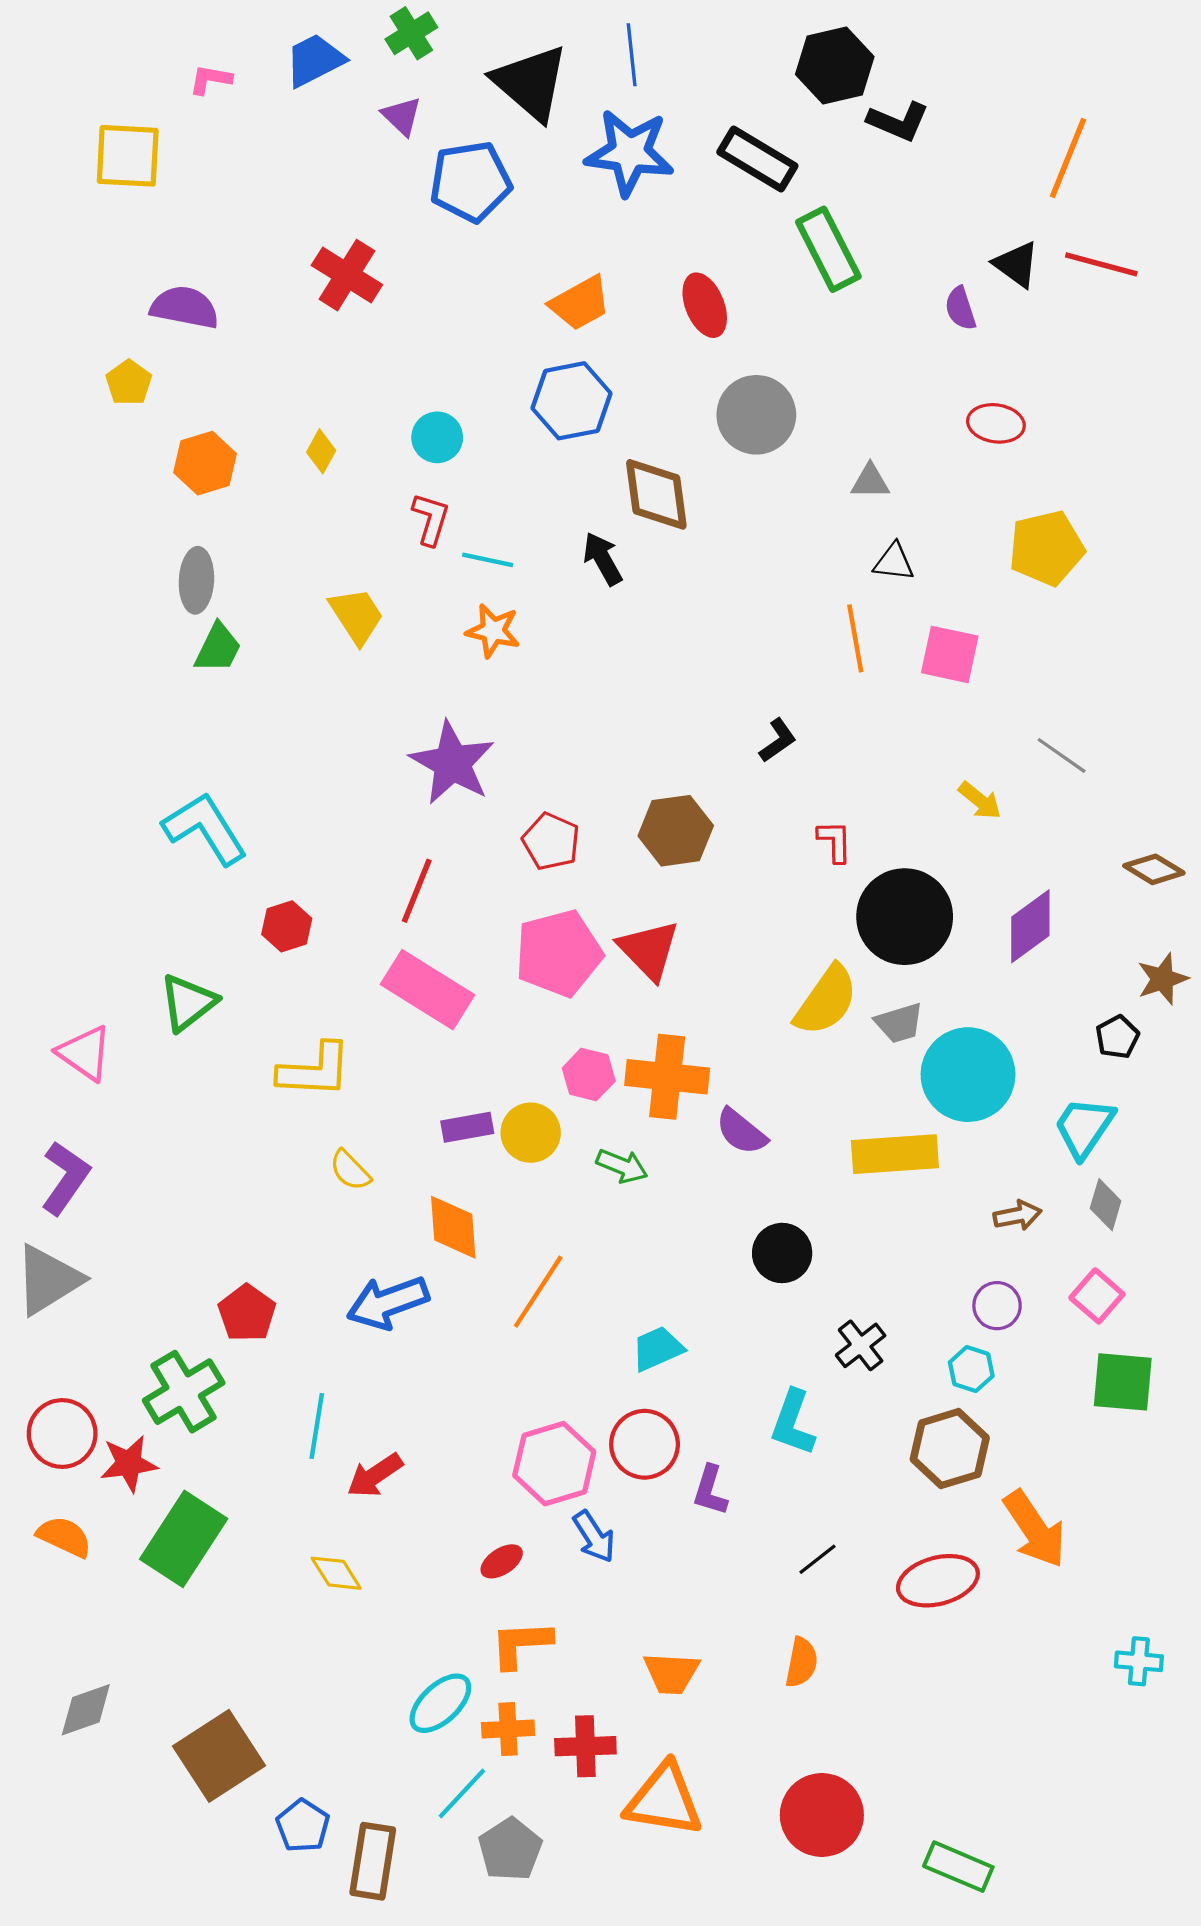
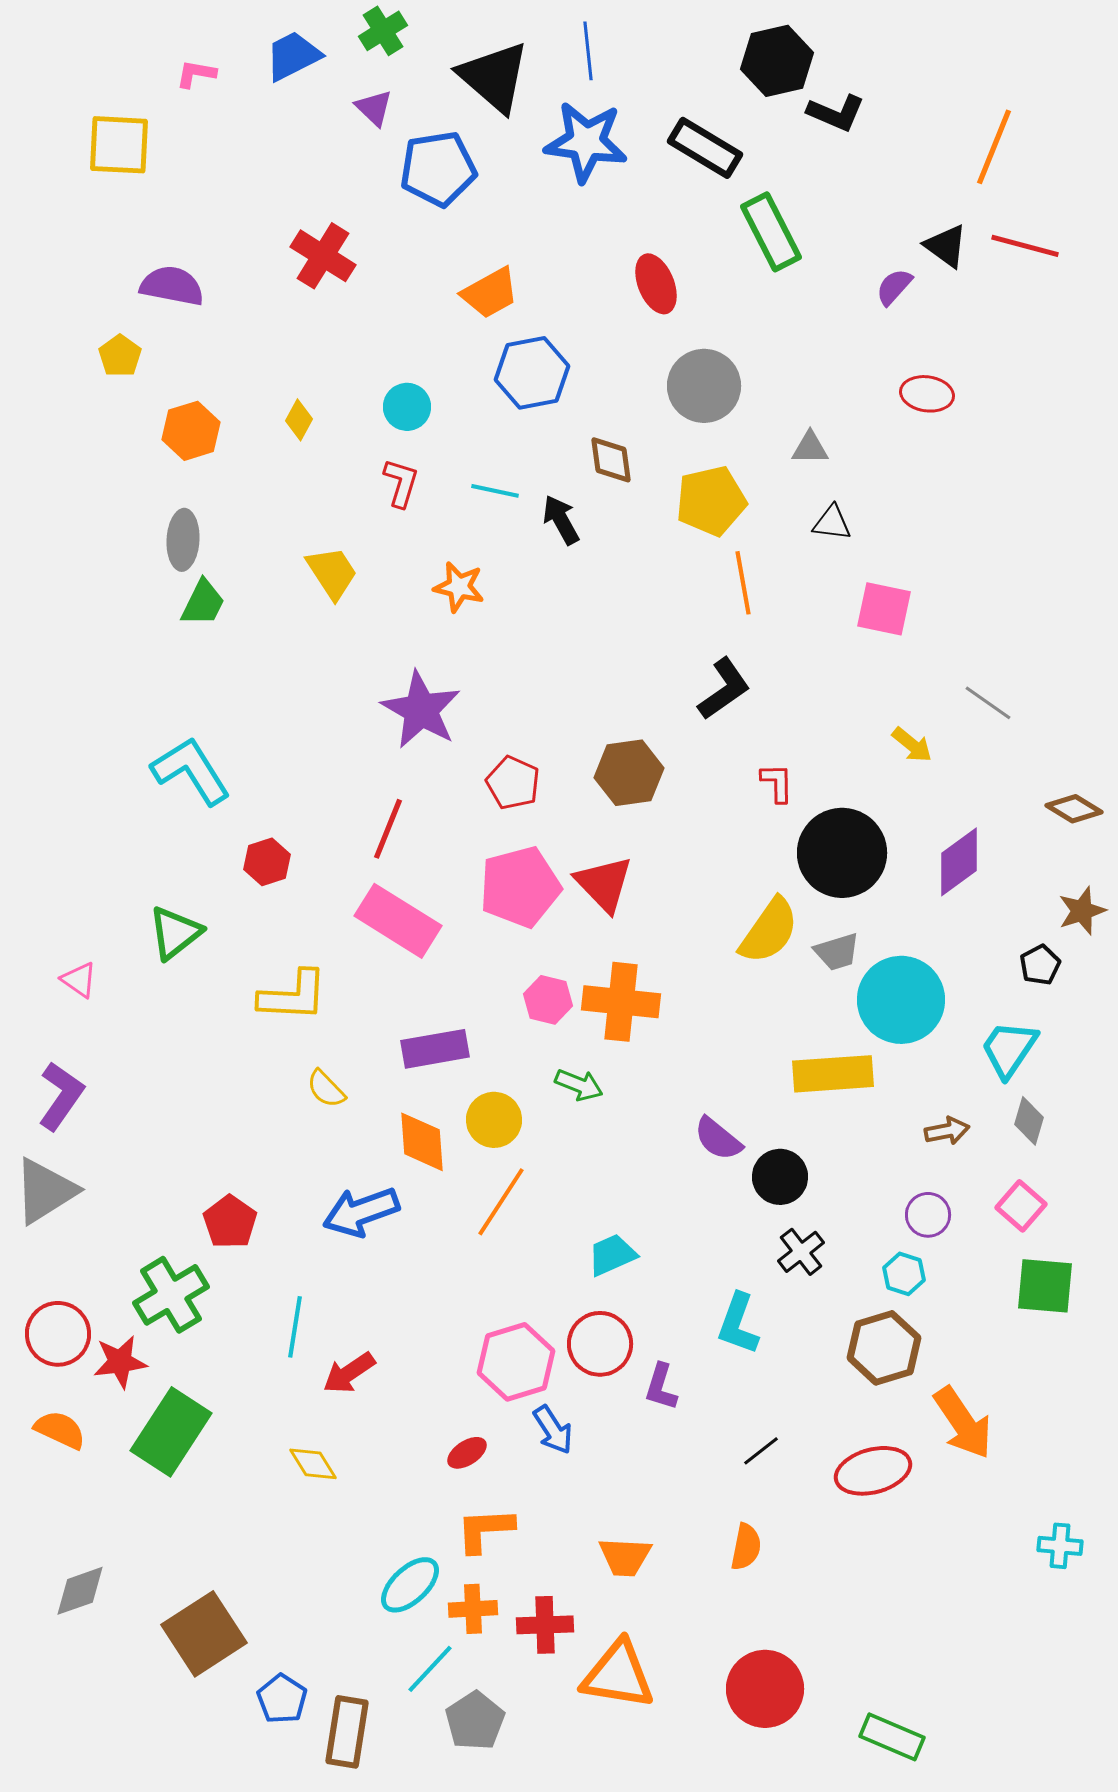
orange trapezoid: (580, 303) -> (490, 293), moved
purple semicircle: (960, 308) -> (894, 287), turned 60
brown diamond: (656, 494) -> (611, 460), size x0.7
yellow pentagon: (1046, 548) -> (711, 501), moved
cyan line: (488, 560) -> (495, 491), moved
orange line: (855, 638) -> (743, 583), moved
black L-shape: (778, 740) -> (724, 689), size x1.5
pink triangle: (85, 1053) -> (79, 980), size x0.7
purple rectangle: (467, 1127) -> (435, 1049), size x1.4
purple semicircle: (741, 1132) -> (718, 1139), moved
yellow circle: (531, 1133) -> (494, 1120), moved
black circle: (782, 1253) -> (780, 1177), moved

